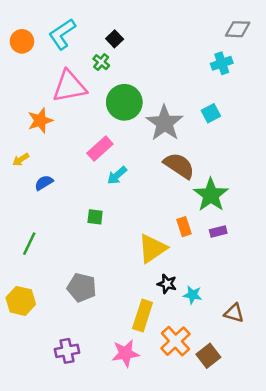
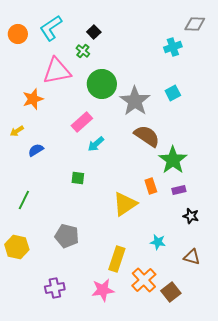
cyan cross: (222, 63) -> (173, 47), moved
black star: (167, 284) -> (191, 216), moved

